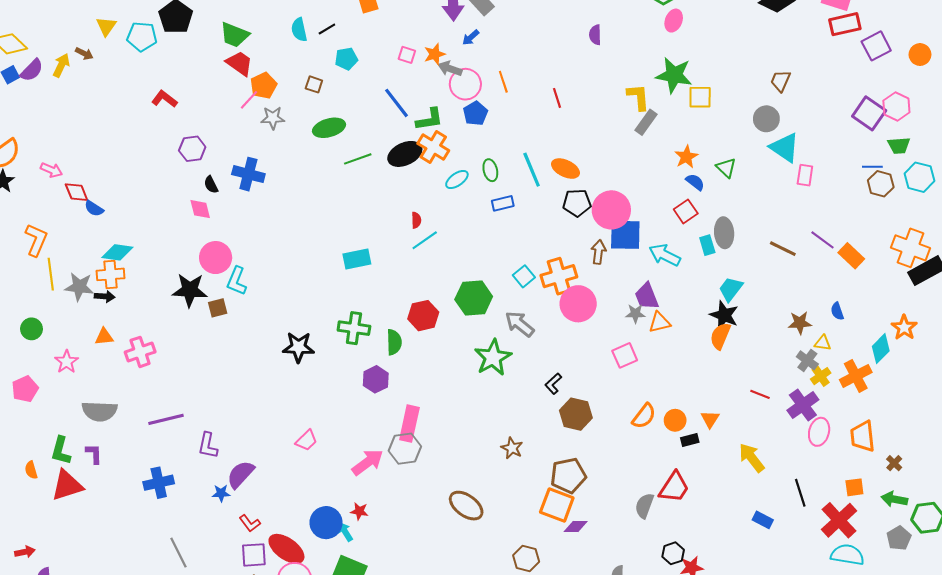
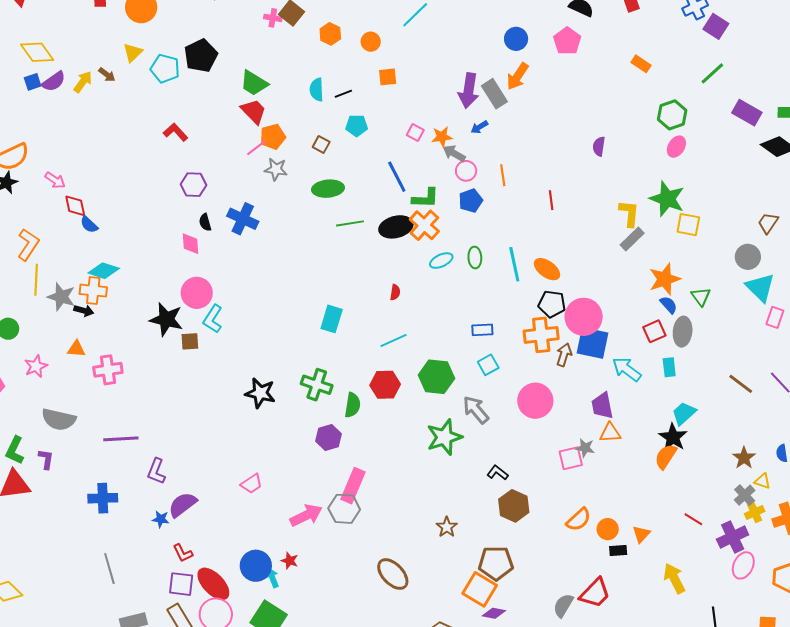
pink circle: (465, 84) -> (466, 171), size x0.7
orange star: (686, 157) -> (665, 279), size x1.4
blue rectangle: (503, 203) -> (482, 330), moved
gray ellipse: (724, 233) -> (683, 332), moved
cyan line: (425, 240) -> (393, 340), moved
cyan rectangle: (357, 259) -> (332, 319), turned -72
orange cross: (559, 276) -> (541, 335), moved
gray star: (635, 314) -> (585, 448), moved
brown star: (800, 323) -> (744, 458), turned 30
black L-shape: (553, 384) -> (498, 473), turned 70

